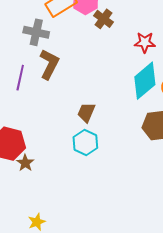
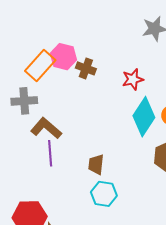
brown L-shape: (49, 64) -> (46, 128), turned -60
purple line: (20, 78) -> (50, 153), moved

